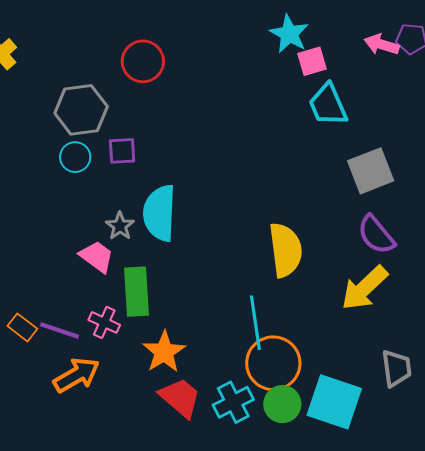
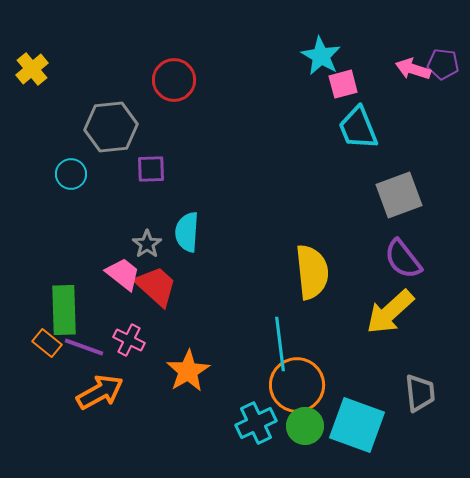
cyan circle: (75, 157) -> (71, 174), moved
cyan semicircle: (160, 213) -> (187, 232), size x0.7
green rectangle: (137, 292) -> (64, 310), moved
red trapezoid: (180, 398) -> (156, 286), moved

